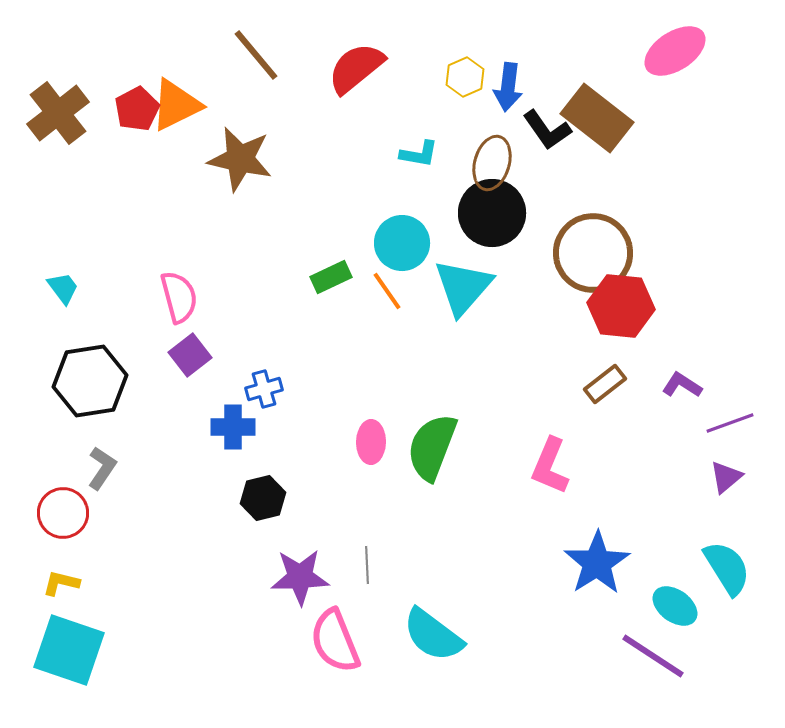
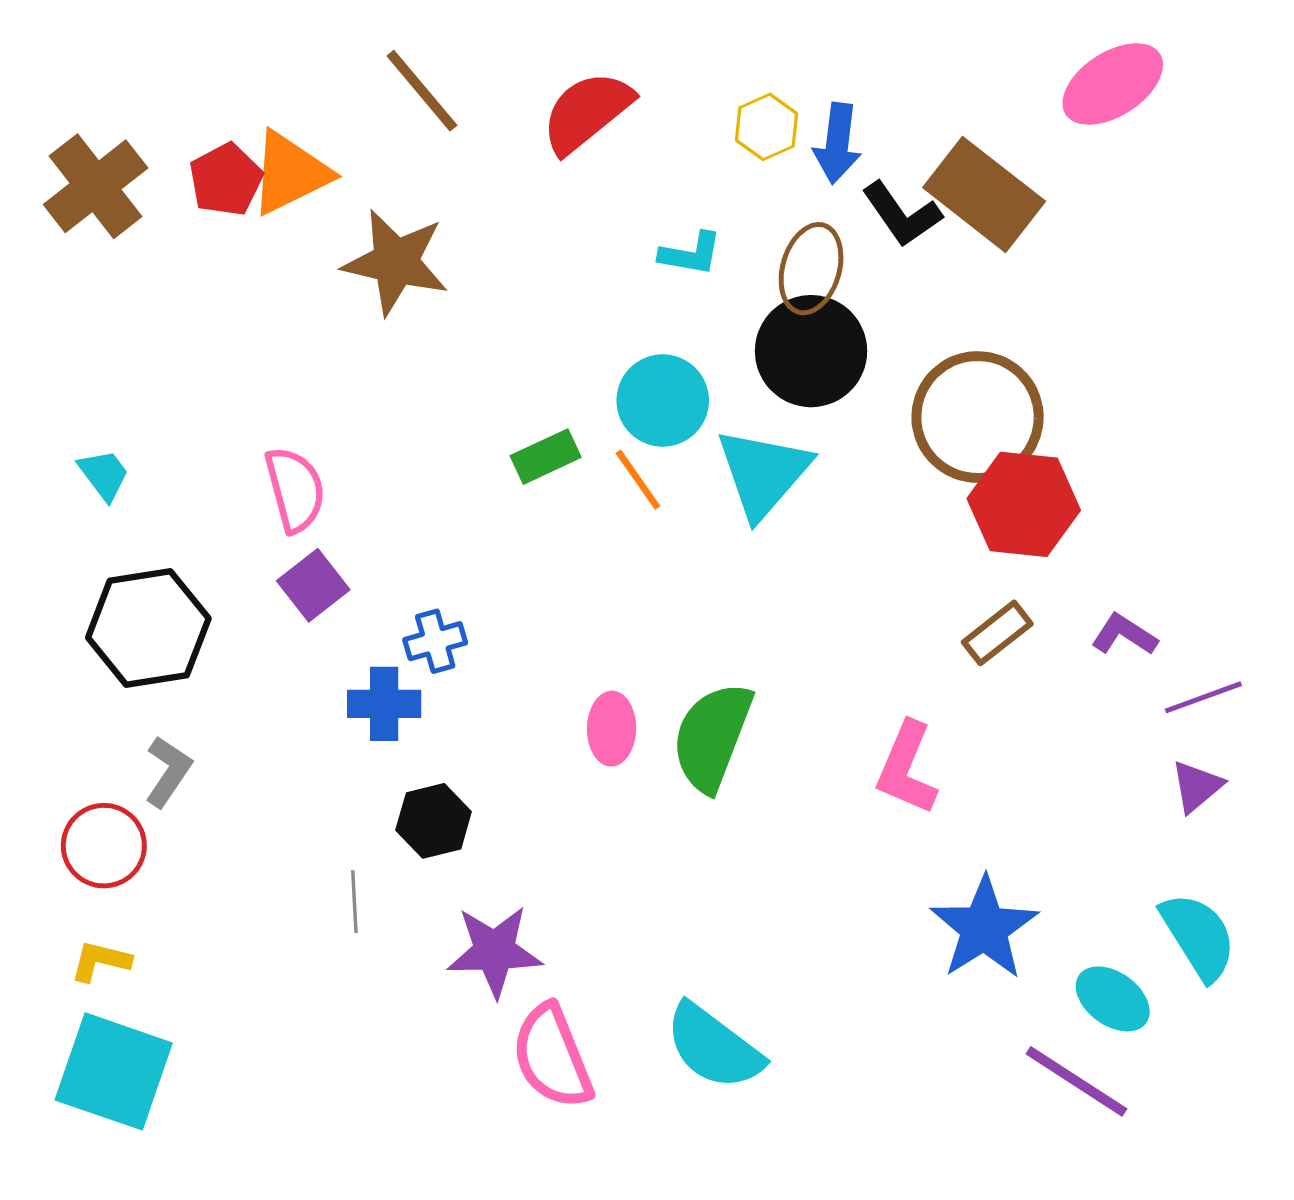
gray line: (367, 565) -> (354, 902), moved

